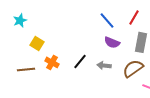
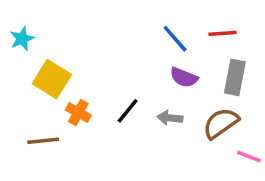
red line: (134, 17) -> (223, 33), turned 56
yellow square: (37, 43) -> (52, 79), size x1.5
brown line: (26, 69) -> (43, 141), moved

